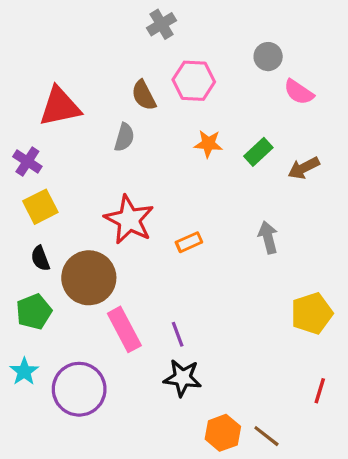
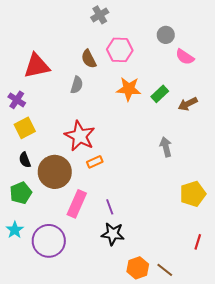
orange star: (208, 144) -> (129, 89), size x1.4
orange rectangle: (189, 242) -> (95, 162), moved
pink rectangle: (124, 329) -> (77, 204), turned 52

